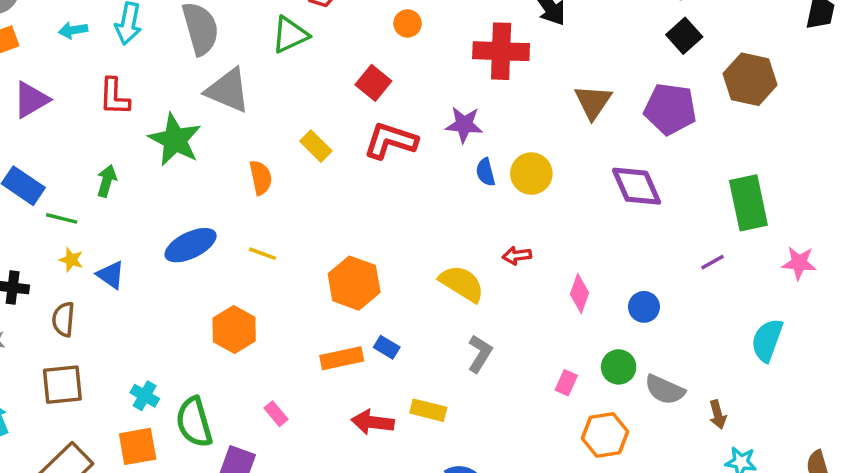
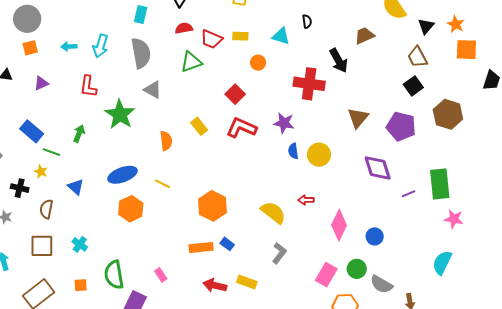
gray triangle: (228, 90) -> (153, 90), size x0.7
purple triangle: (31, 100) -> (41, 83), size x0.7
yellow star: (71, 260) -> (41, 172), moved
purple line: (713, 262) -> (409, 194), moved
pink star: (799, 263) -> (454, 219), moved
pink diamond: (580, 294) -> (339, 225), size x1.4
orange hexagon: (234, 329) -> (131, 209), moved
pink rectangle: (566, 383) -> (326, 275), size x1.6
cyan cross: (145, 396) -> (80, 244), moved
orange square: (138, 446) -> (81, 285), size x0.6

